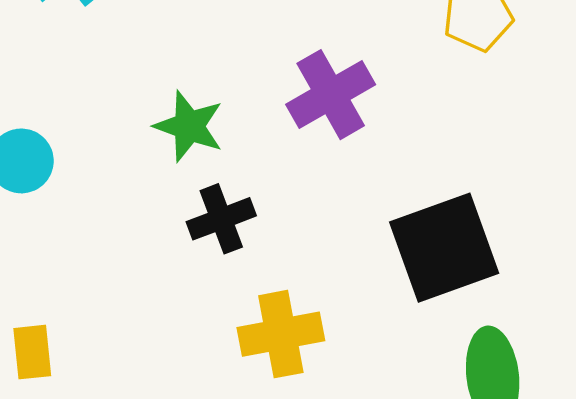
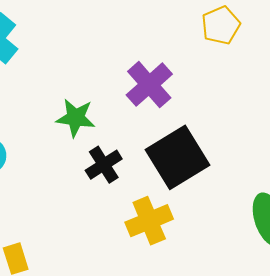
black square: (444, 248) -> (177, 157), moved

